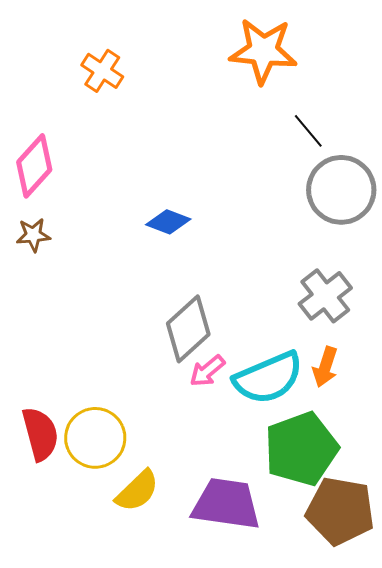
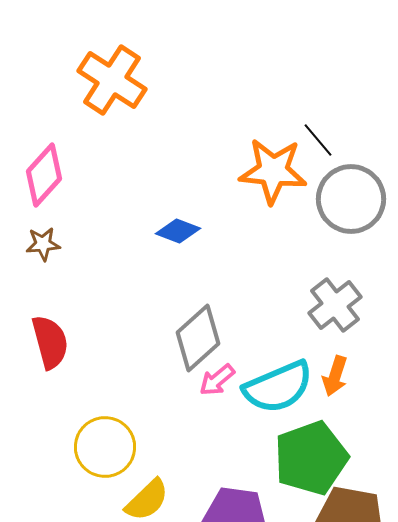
orange star: (263, 51) -> (273, 171), moved
orange cross: (102, 71) -> (112, 80), size x1.6
red semicircle: (40, 434) -> (50, 342), moved

